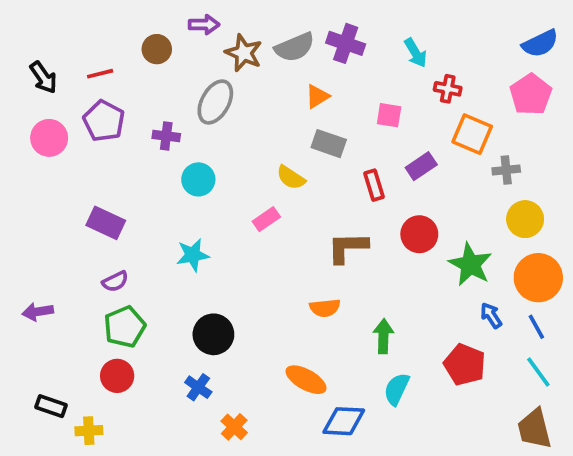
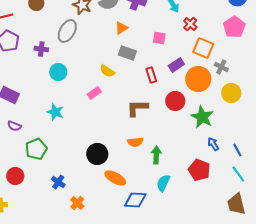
red cross: (448, 89) -> (190, 24), turned 32
gray cross: (506, 170) -> (221, 67), turned 32
cyan star: (193, 255) -> (55, 112), turned 30
orange circle: (538, 278) -> (198, 79), moved
purple semicircle: (115, 281) -> (14, 126), turned 48
orange semicircle: (325, 308) -> (135, 142), moved
green pentagon: (125, 327) -> (36, 149), moved
black circle: (213, 334) -> (97, 154), moved

